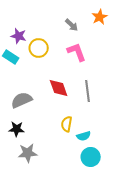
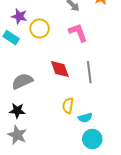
gray star: (28, 153) -> (17, 135), moved, turned 30

